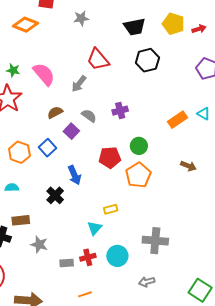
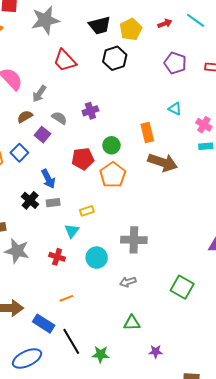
gray star: (81, 18) -> (45, 20), size x1.8
yellow pentagon: (173, 24) -> (131, 29), moved, turned 30
gray arrow: (79, 84) -> (39, 94), moved
orange rectangle: (177, 120) -> (147, 132), moved, turned -66
brown arrow: (188, 166) -> (163, 162), size x1.8
gray star: (39, 245) -> (17, 251), size x1.4
red cross: (88, 257) -> (57, 257), moved, turned 35
gray rectangle: (67, 263) -> (53, 203), moved

